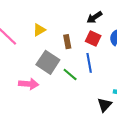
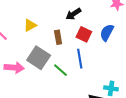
black arrow: (94, 17) -> (73, 14), moved
pink arrow: (29, 84) -> (14, 68), moved

